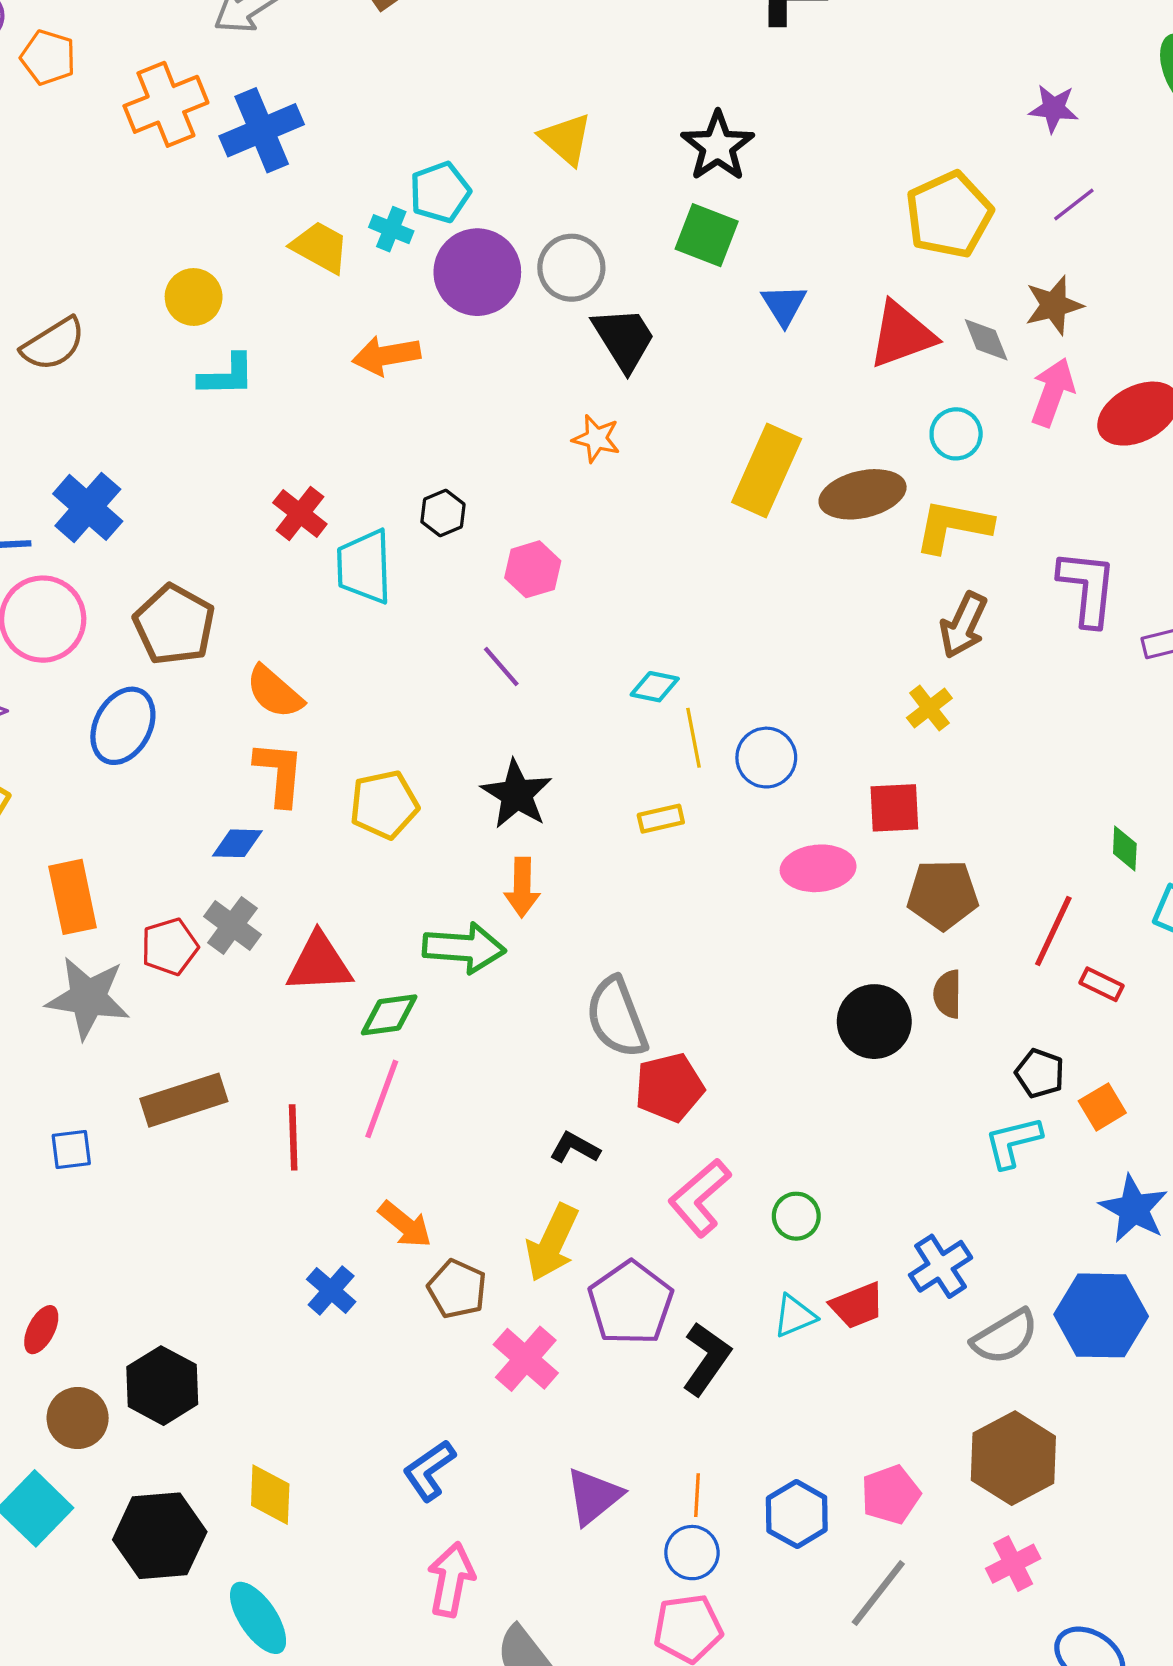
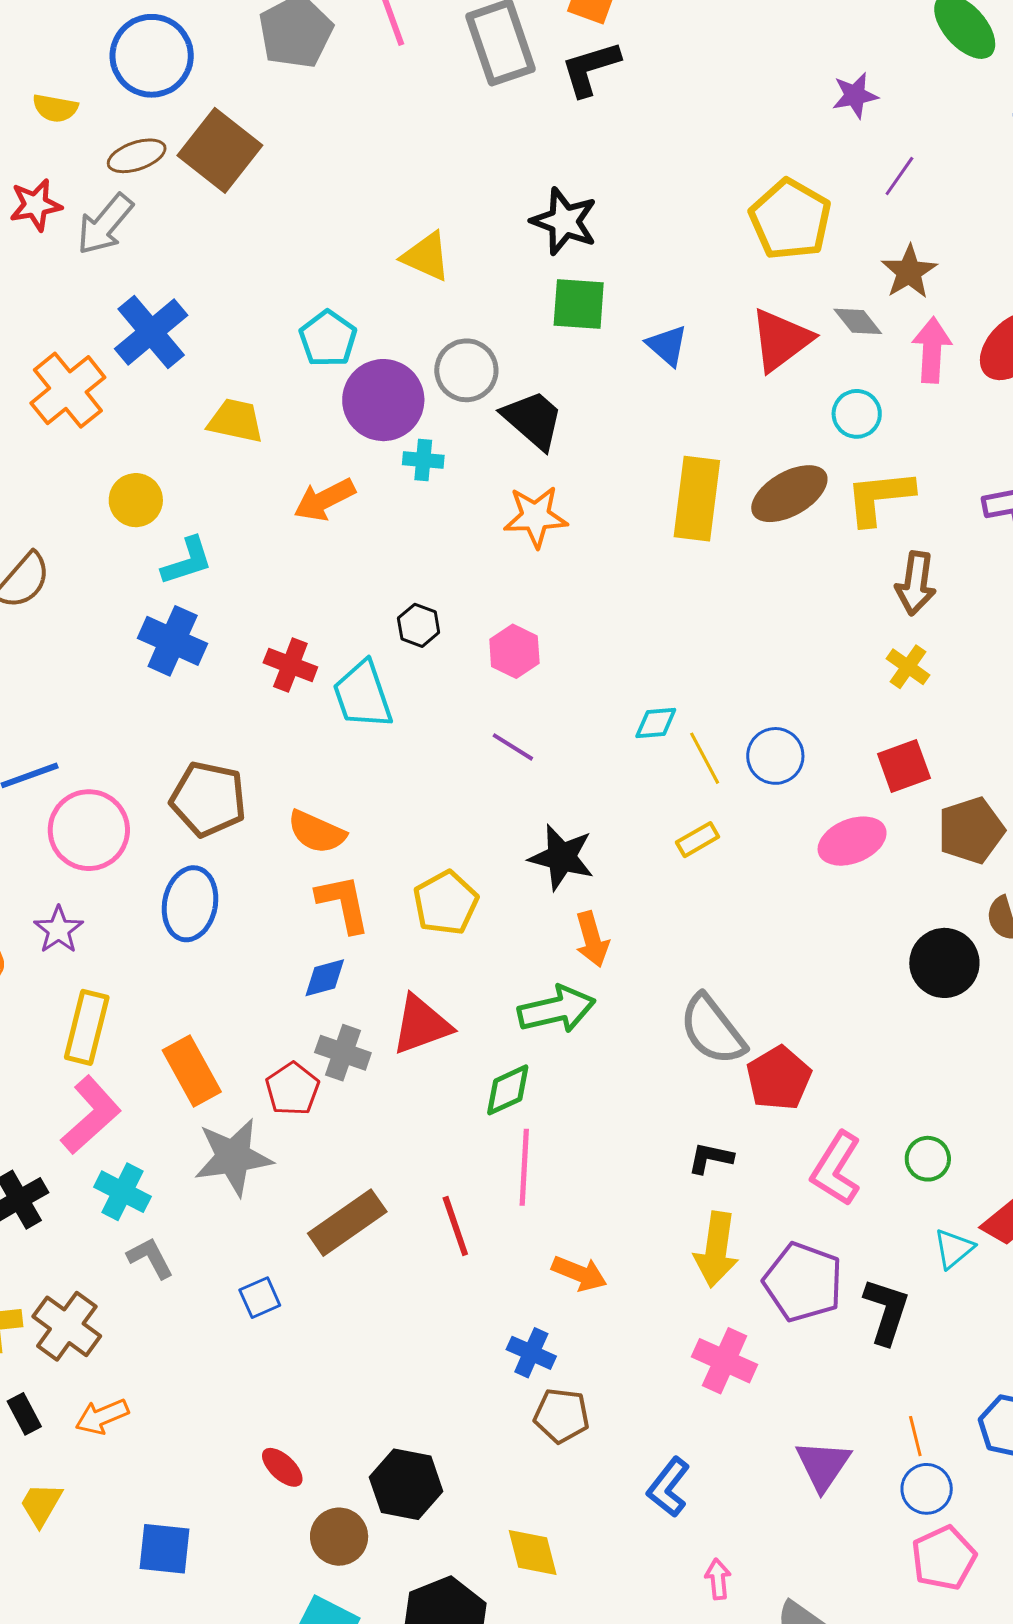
orange cross: (166, 104) -> (68, 390), moved
cyan cross: (391, 229) -> (423, 460), moved
orange star: (596, 439) -> (536, 517), size x1.4
blue cross: (88, 507) -> (173, 641), moved
red triangle: (319, 963) -> (421, 1025), moved
brown pentagon: (457, 1289) -> (562, 1416), moved
red ellipse: (41, 1330) -> (282, 1467), turned -57
pink arrow: (451, 1580) -> (718, 1579), size x0.6

